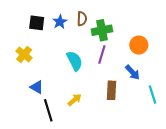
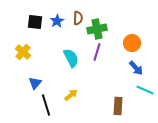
blue arrow: (132, 72) -> (136, 68), moved
blue triangle: (37, 87) -> (35, 83), turned 40
brown rectangle: (111, 90) -> (118, 106), moved
cyan line: (152, 95) -> (145, 90), turned -48

